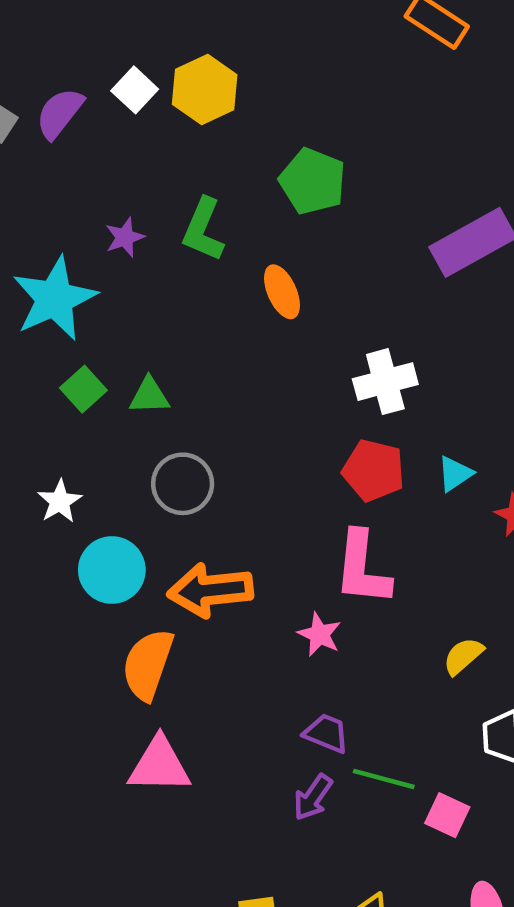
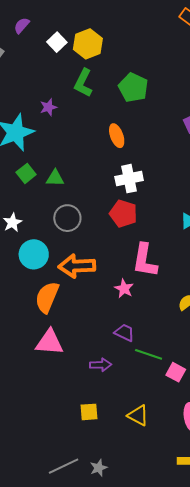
purple semicircle: (60, 113) -> (22, 25), moved, size x0.7
green L-shape: (203, 230) -> (83, 83), moved
white cross: (385, 382) -> (129, 179), moved
red pentagon: (373, 470) -> (123, 214), moved
purple arrow: (313, 797) -> (101, 365), moved, turned -130

